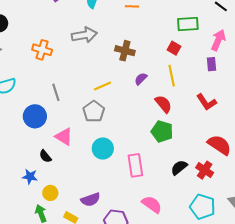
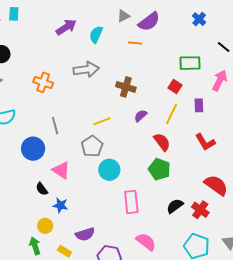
purple rectangle: (211, 64) -> (199, 105), moved
yellow line: (172, 76) -> (172, 114), turned 35
cyan circle: (103, 149) -> (109, 170), moved
blue star: (30, 177) -> (60, 205), moved

